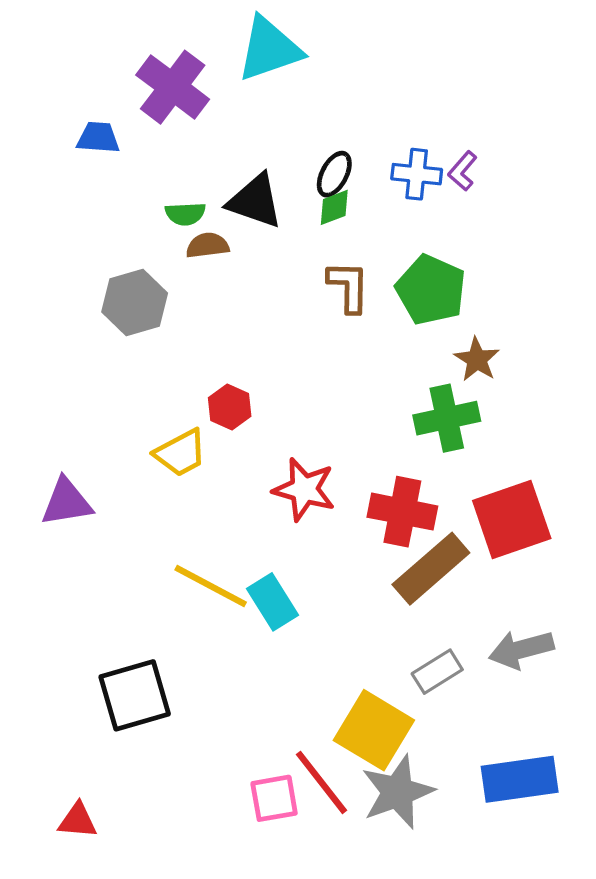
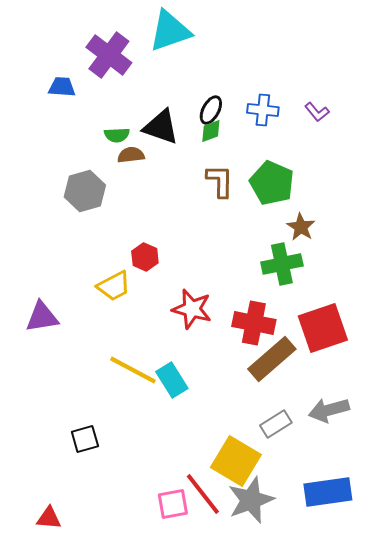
purple L-shape: (463, 171) -> (317, 112), moved, turned -80
black square: (135, 695) -> (85, 439), size x0.6

